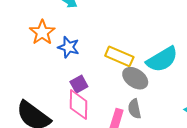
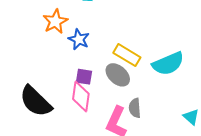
gray ellipse: (135, 78) -> (118, 75), moved
purple square: (79, 84) -> (84, 77), turned 30

